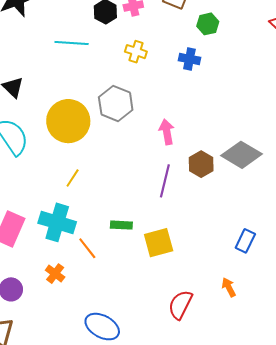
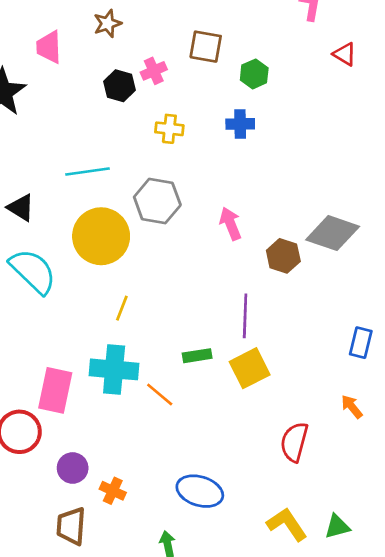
cyan line: (72, 43) -> (87, 172), moved
purple line: (165, 181) -> (245, 316), moved
orange cross: (55, 274) -> (113, 491), moved

